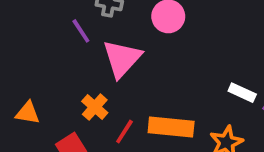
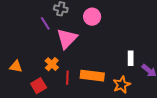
white rectangle: (242, 93) -> (131, 58), turned 64
red line: (124, 132) -> (67, 78), turned -32

